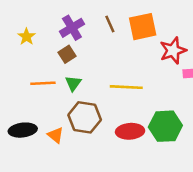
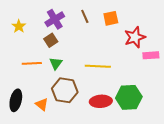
orange square: (143, 27) -> (111, 18), size x0.7
black ellipse: (23, 130) -> (16, 100), turned -70

